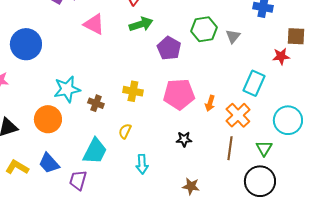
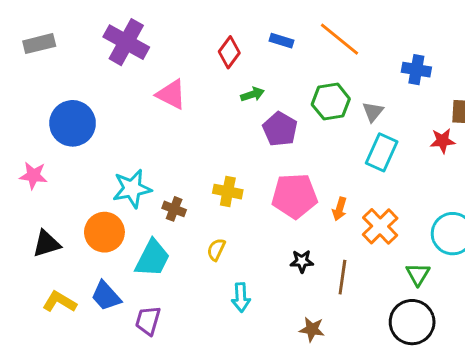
green arrow: (141, 24) -> (252, 94), moved, size x0.7
cyan rectangle: (254, 83) -> (382, 152), moved
brown line: (230, 148) -> (342, 277), moved
cyan trapezoid: (95, 151) -> (152, 258), moved

